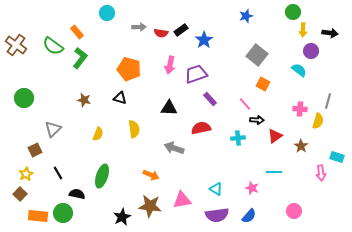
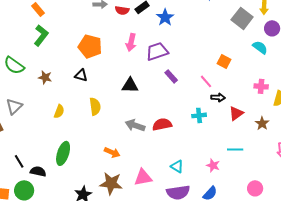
green semicircle: (53, 46) -> (14, 65), moved
gray square: (257, 55) -> (242, 18), moved
red semicircle: (201, 128) -> (162, 124), moved
black line: (58, 173) -> (19, 161), moved

